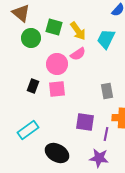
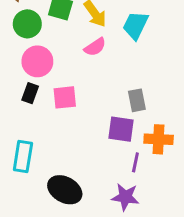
pink circle: (57, 64) -> (37, 61), moved
purple square: (85, 122) -> (121, 129), moved
cyan rectangle: (28, 130) -> (23, 157), turned -45

